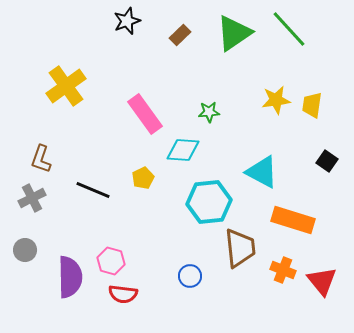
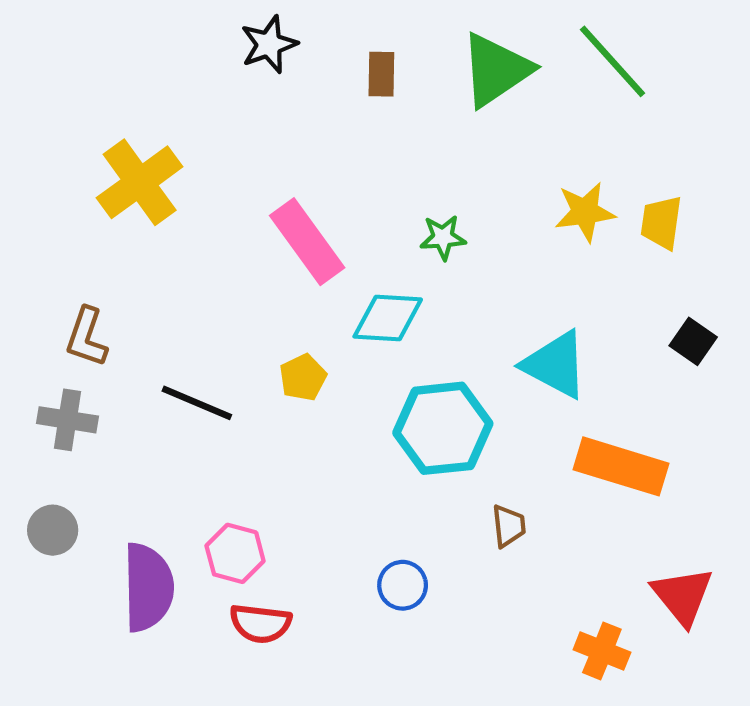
brown rectangle: (180, 35) -> (381, 74), turned -45
gray cross: (32, 198) -> (67, 420), turned 36
brown trapezoid: (240, 248) -> (509, 526), size x0.5
orange cross: (283, 270) -> (602, 651), moved

